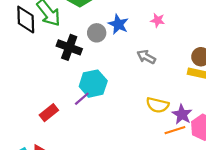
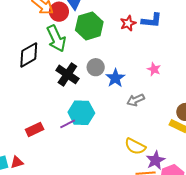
black diamond: (26, 20) -> (29, 55), moved, turned 48
blue star: (118, 24) -> (115, 78), moved
gray arrow: (146, 57) -> (136, 100), turned -66

